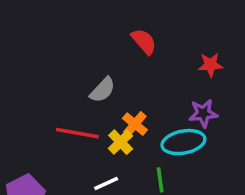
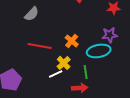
gray semicircle: (103, 90) -> (32, 14), moved
yellow cross: (121, 142) -> (64, 63), moved

